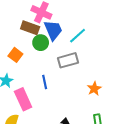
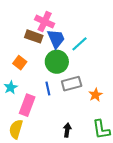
green circle: (41, 43) -> (57, 62), moved, size x1.5
gray rectangle: (68, 60) -> (72, 84), moved
pink rectangle: (23, 99) -> (27, 105), turned 45

